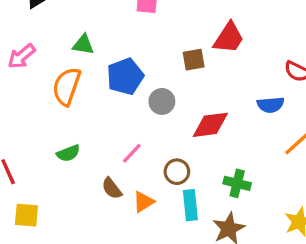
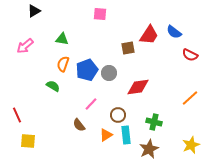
blue pentagon: (125, 76) -> (87, 70), moved
orange semicircle: (67, 86) -> (63, 64), moved, size x0.7
blue semicircle: (271, 105) -> (174, 32), moved, turned 42
green semicircle: (68, 153) -> (53, 86), moved, turned -128
orange triangle: (143, 202) -> (106, 135), moved

